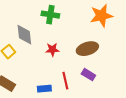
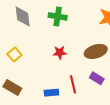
gray diamond: (24, 35) -> (23, 16), moved

